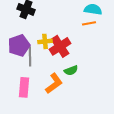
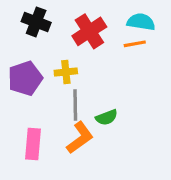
red cross: (60, 46) -> (89, 31), moved
gray line: (30, 56) -> (75, 105), moved

